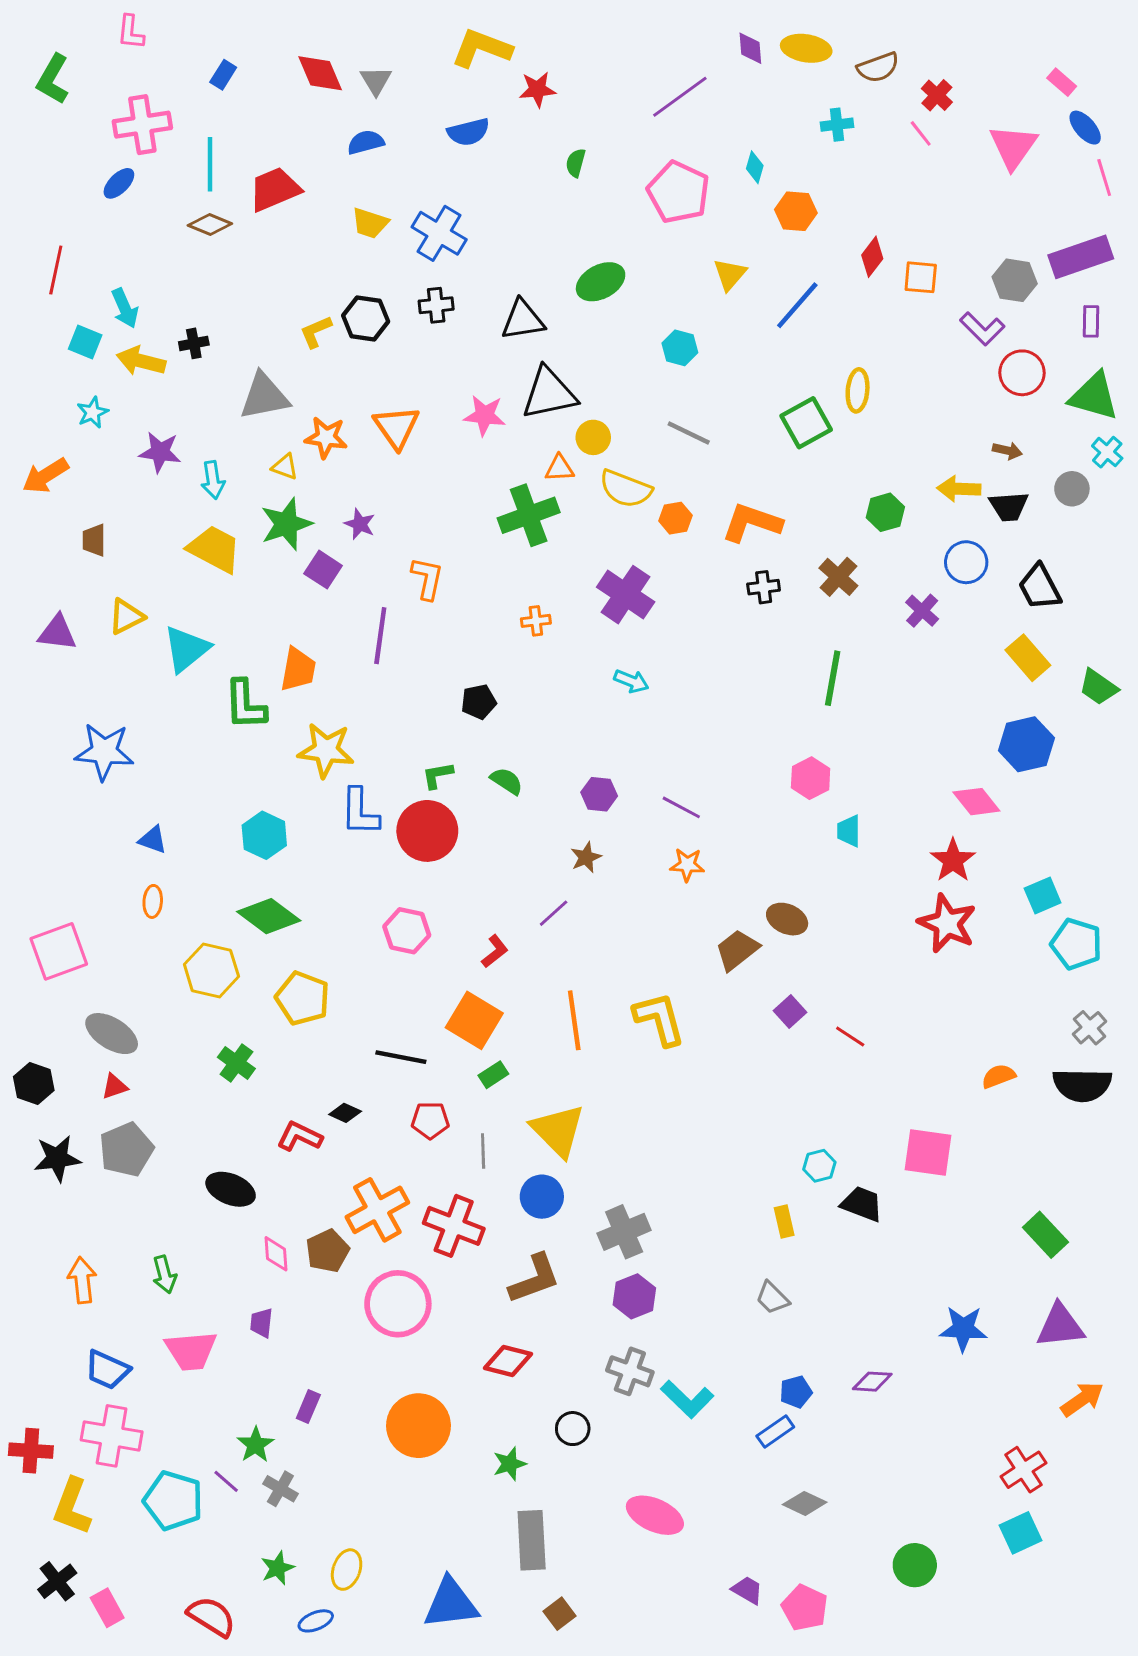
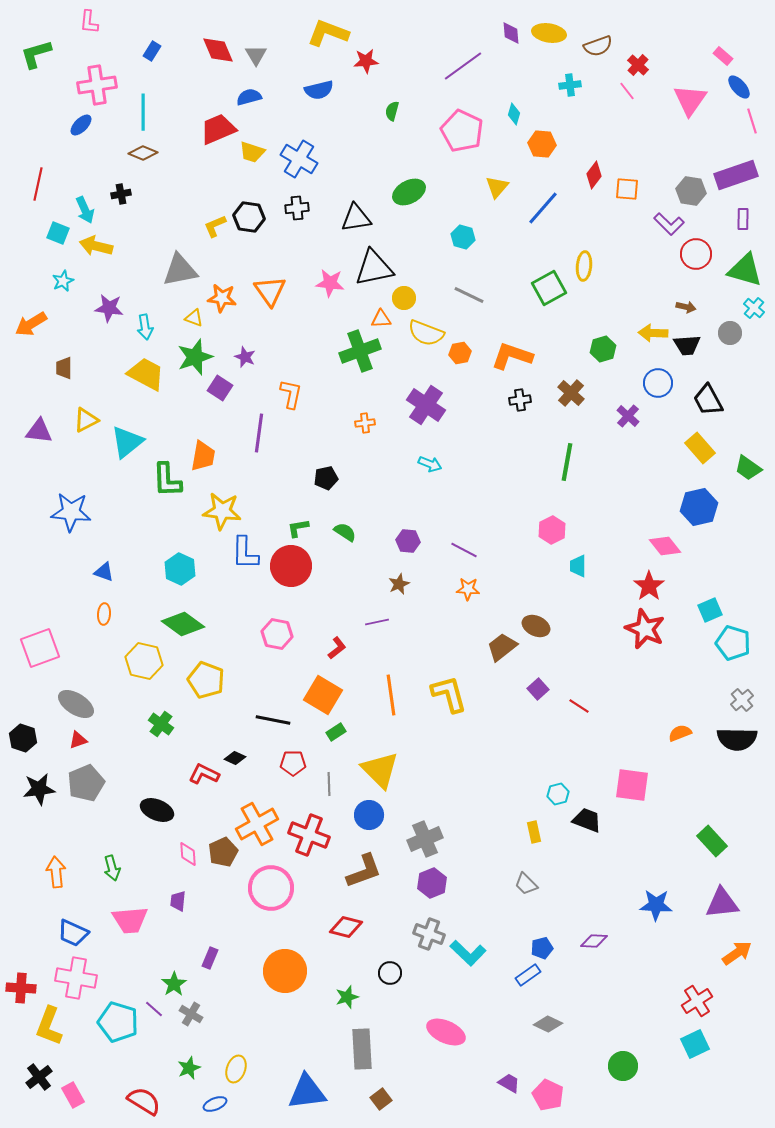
green L-shape: (53, 79) -> (36, 54), turned 44
red trapezoid: (275, 189) -> (218, 129), moved
black cross: (194, 343) -> (121, 194), moved
purple line: (554, 913) -> (377, 622), turned 30

